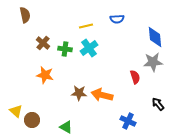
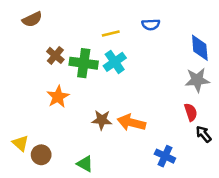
brown semicircle: (25, 15) -> (32, 19), turned 77
green cross: (65, 49) -> (84, 63), size x1.5
orange star: (45, 75) -> (58, 97), turned 30
red semicircle: (135, 77) -> (191, 112), moved

